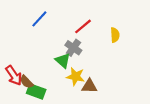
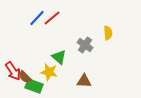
red line: (83, 26) -> (52, 18), moved
gray cross: (73, 48) -> (85, 45), moved
yellow star: (76, 76) -> (49, 72), moved

